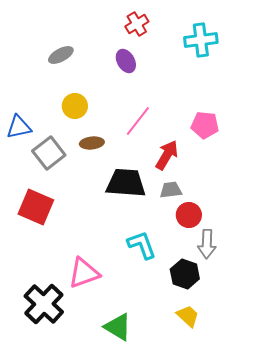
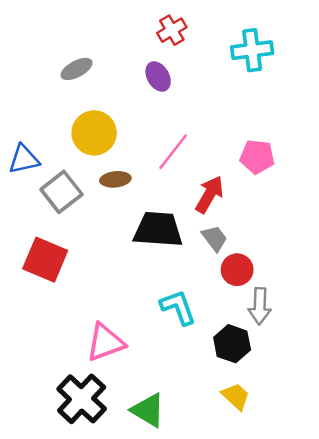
yellow circle: (75, 106) -> (94, 133), size x1.4
gray trapezoid: (171, 190) -> (215, 238), turned 60
black cross: (44, 304) -> (82, 399), moved

